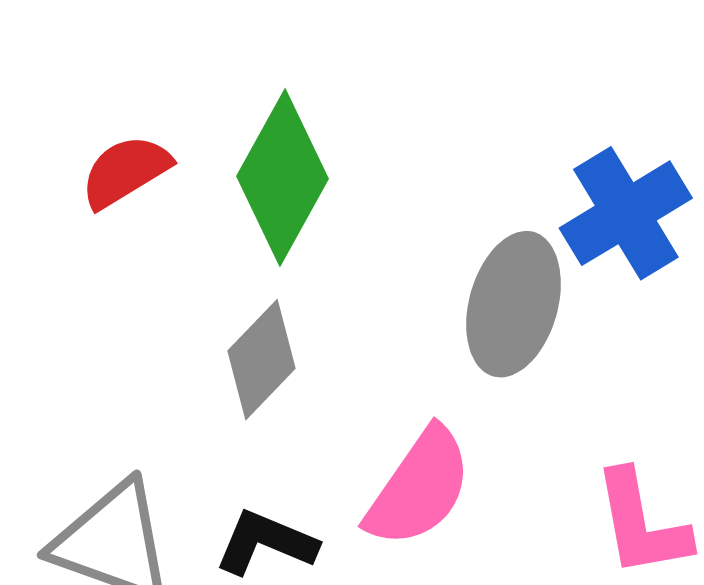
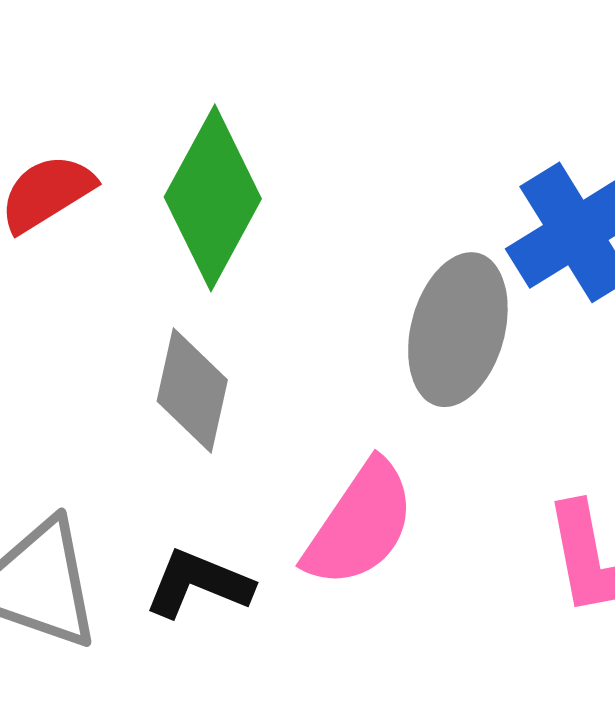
gray diamond: (261, 360) -> (192, 390), turned -31

